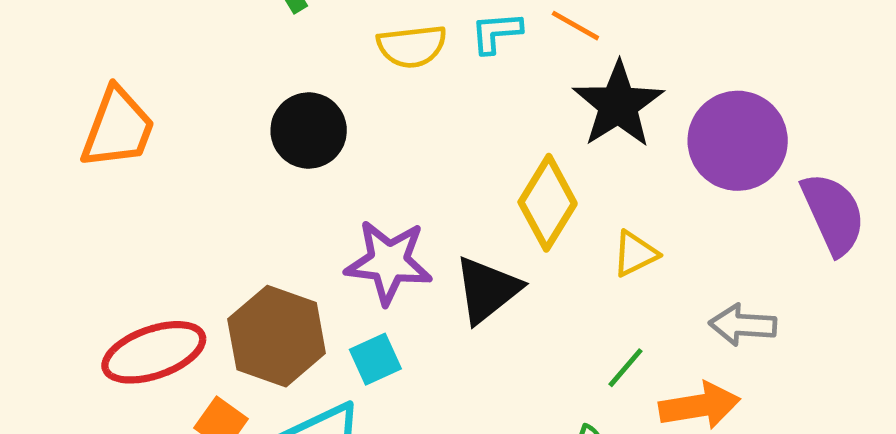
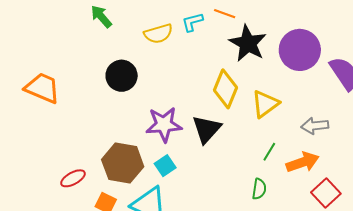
orange trapezoid: (118, 128) -> (42, 88), turned -78
yellow triangle: (635, 254) -> (265, 104), size x1.4
red ellipse: (154, 352) -> (73, 178), size x0.6

